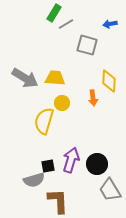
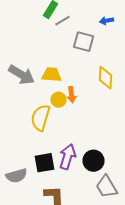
orange arrow: (93, 98) -> (72, 95), moved
black square: (48, 166) -> (44, 163), size x1.5
gray semicircle: (34, 180) -> (16, 176), moved

